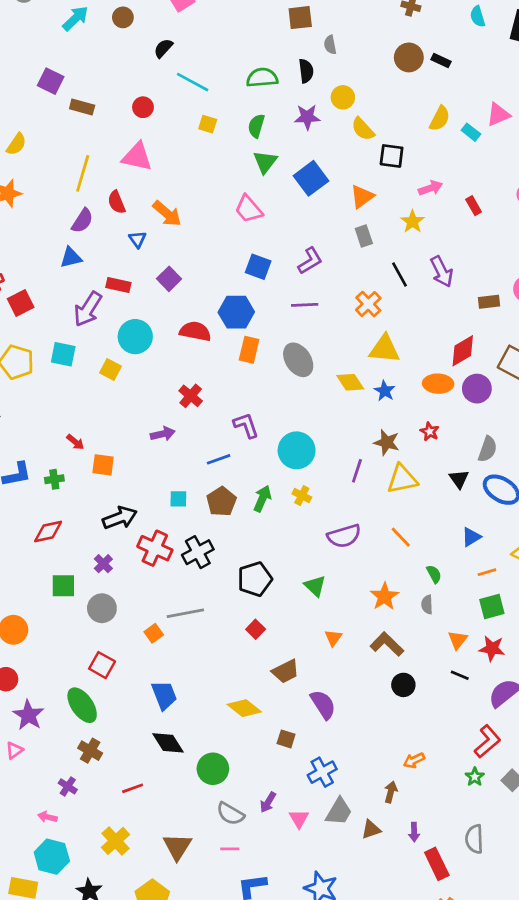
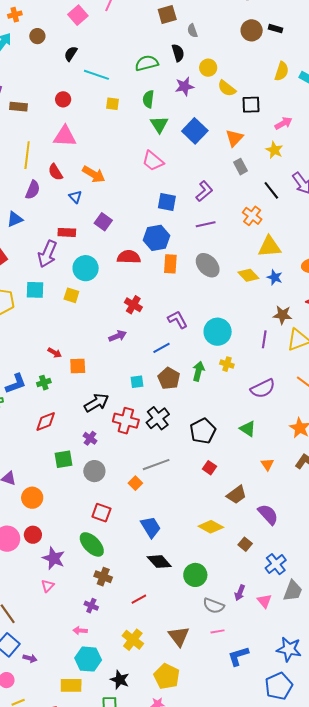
blue triangle: (71, 258) -> (15, 219), moved
brown square: (286, 739) -> (245, 544), turned 32

